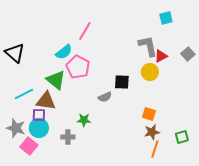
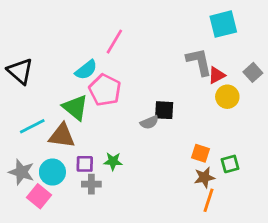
cyan square: (166, 18) -> (223, 24), size x1.5
yellow circle: (150, 72) -> (227, 97), moved
gray semicircle: (105, 97) -> (149, 122), moved
purple square: (39, 115) -> (85, 164), moved
green square: (182, 137) -> (230, 164), moved

